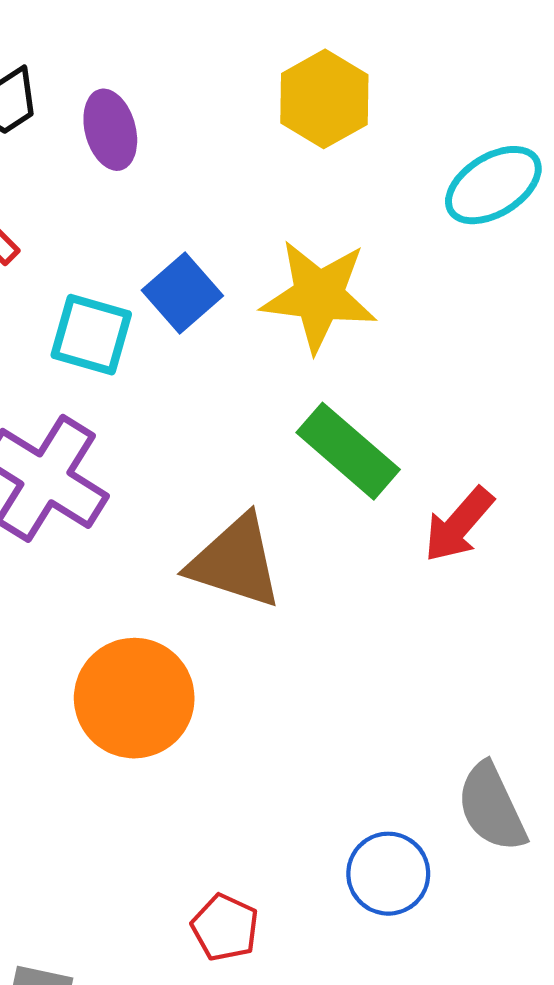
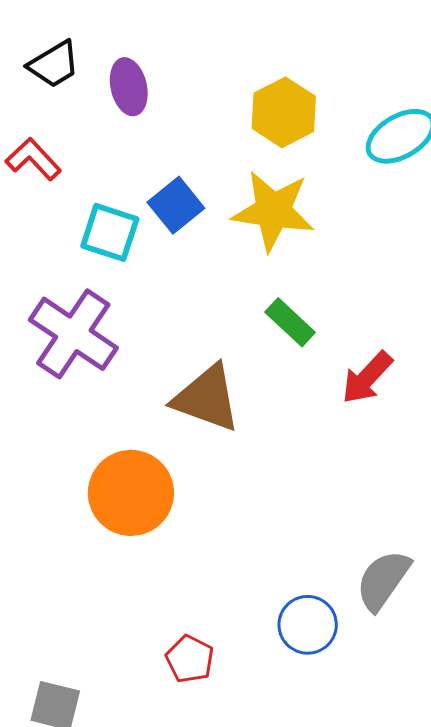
yellow hexagon: (324, 99) -> (284, 112), moved
green rectangle: (348, 451) -> (290, 322), size x0.7
gray semicircle: (492, 807) -> (383, 580), turned 58

